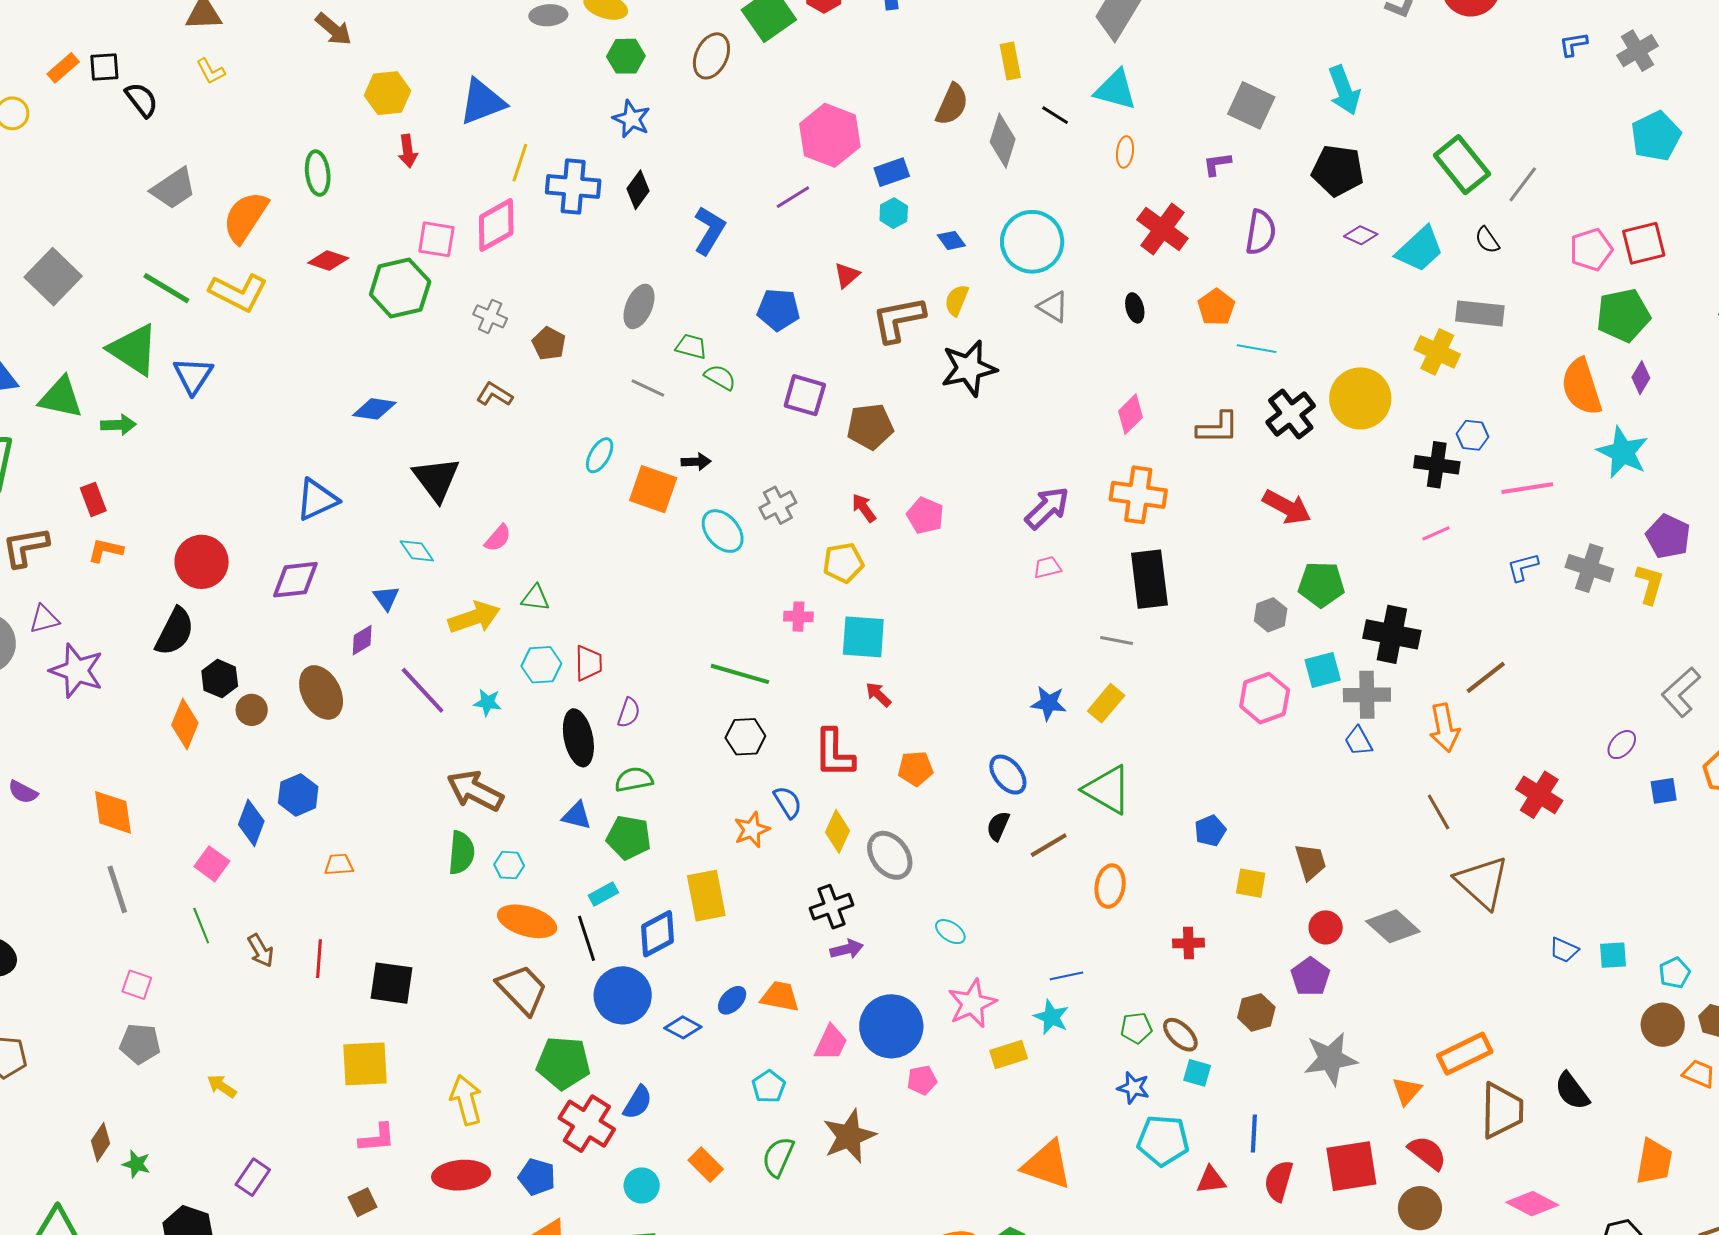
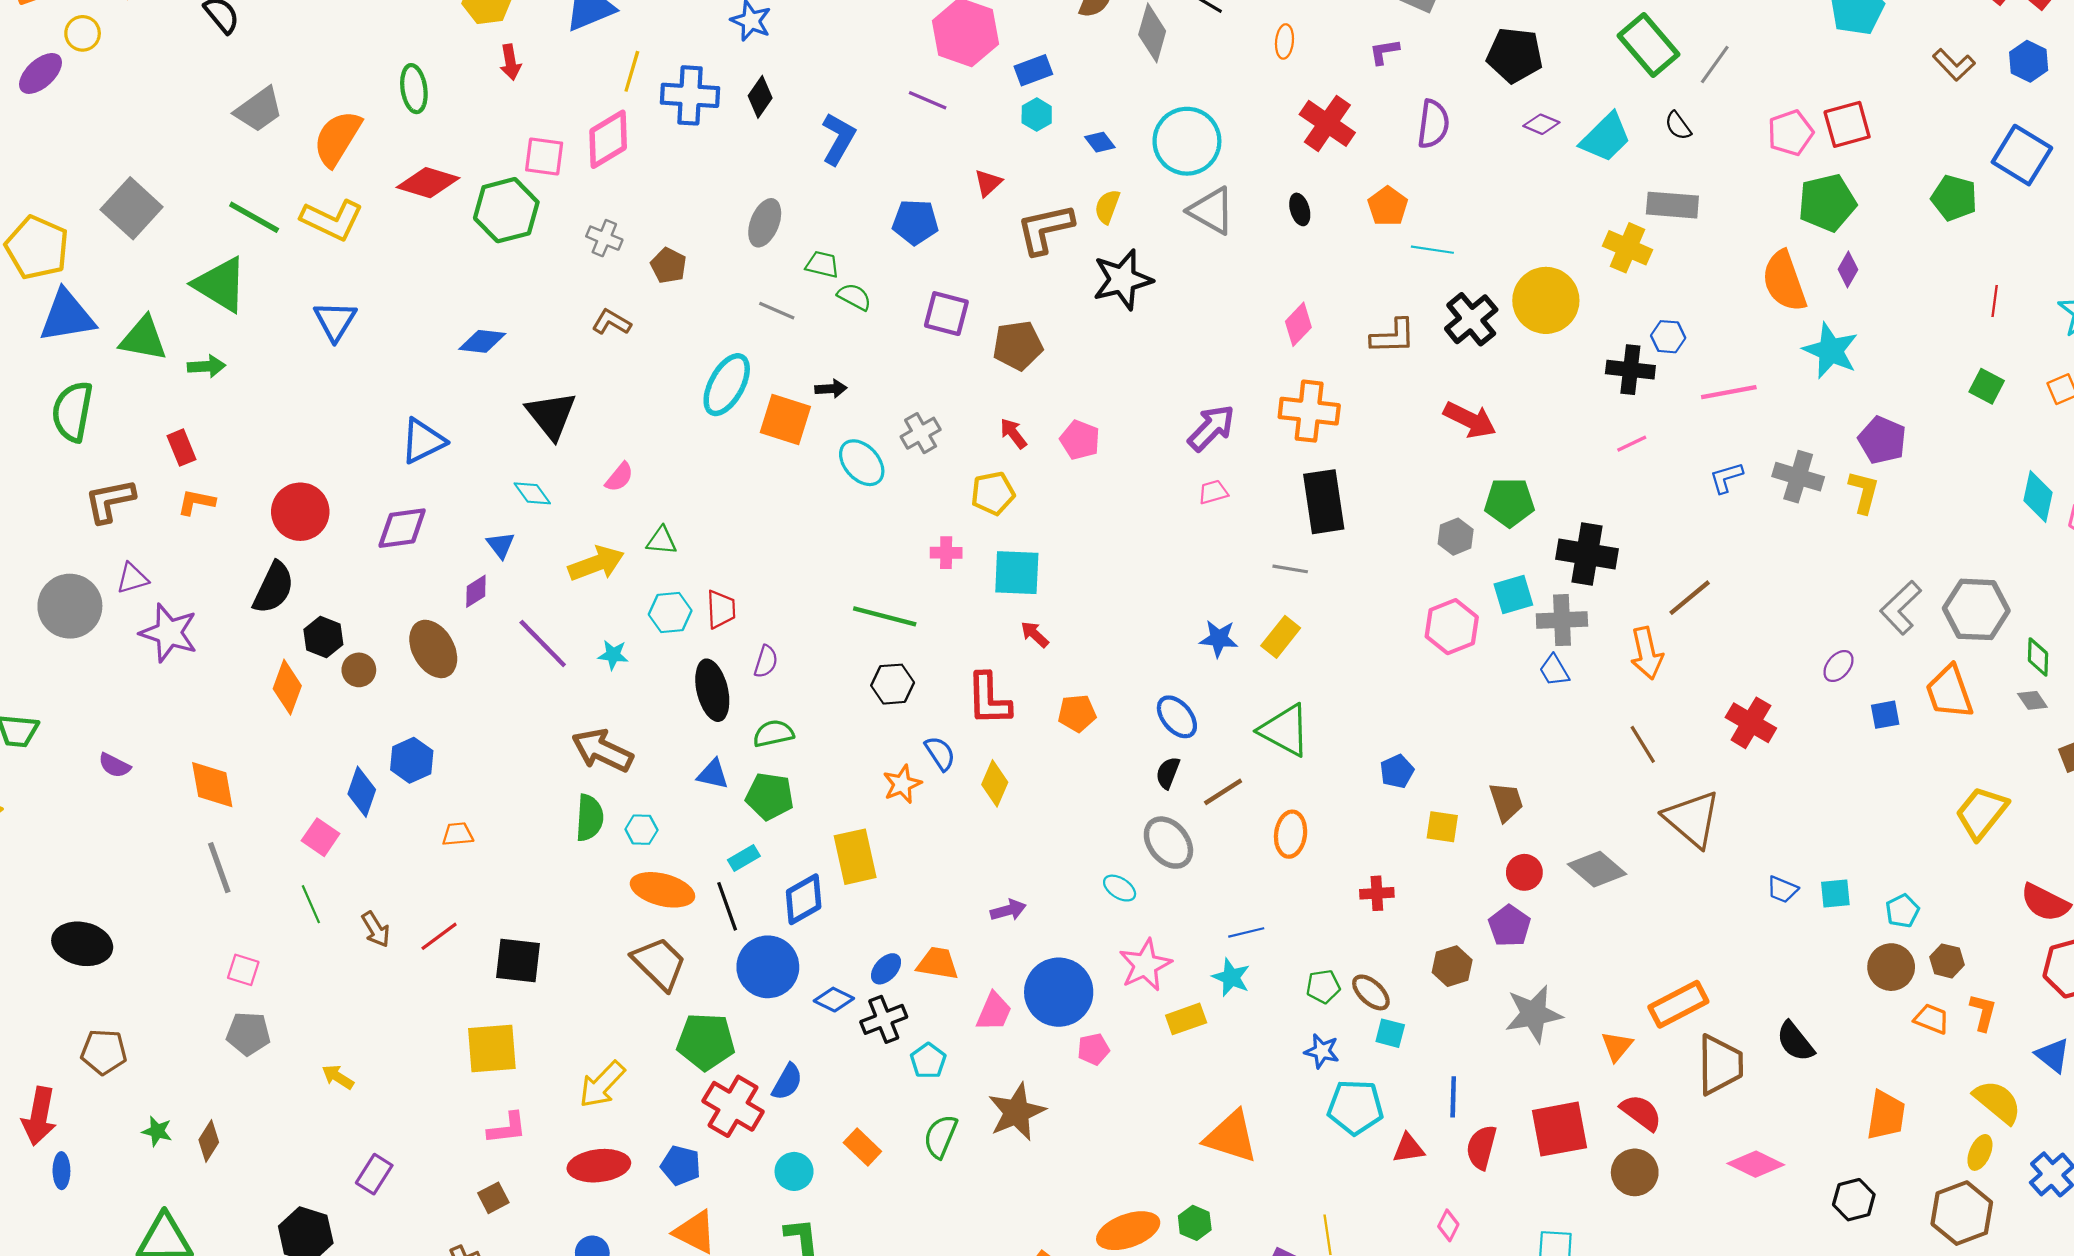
purple line: (793, 197) -> (928, 100), turned 57
red diamond: (328, 260) -> (428, 183), size x1.4
gray triangle: (1053, 307) -> (1212, 211), size x1.4
blue triangle: (193, 376) -> (335, 321), moved
cyan ellipse: (600, 455) -> (727, 385), size x1.6
gray ellipse: (890, 855) -> (1168, 843), moved
black cross: (832, 907) -> (884, 1019), moved
red line: (319, 959) -> (439, 936), turned 51
yellow arrow: (466, 1100) -> (602, 1084), turned -120
green star: (136, 1164) -> (157, 1131), moved

